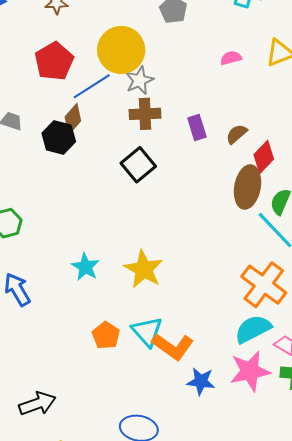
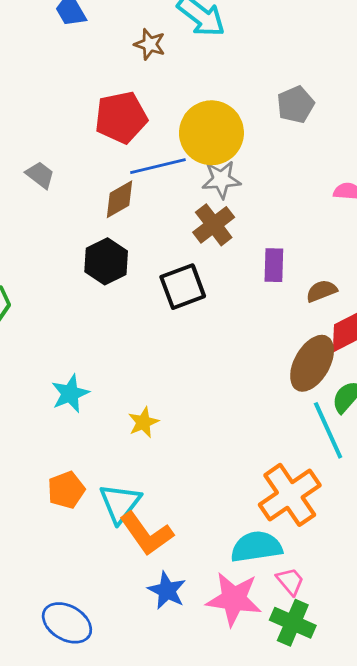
brown cross: (145, 114) -> (214, 225), turned 36
black hexagon: (59, 137) -> (106, 261), moved
yellow star: (144, 269) -> (143, 422), size x0.6

